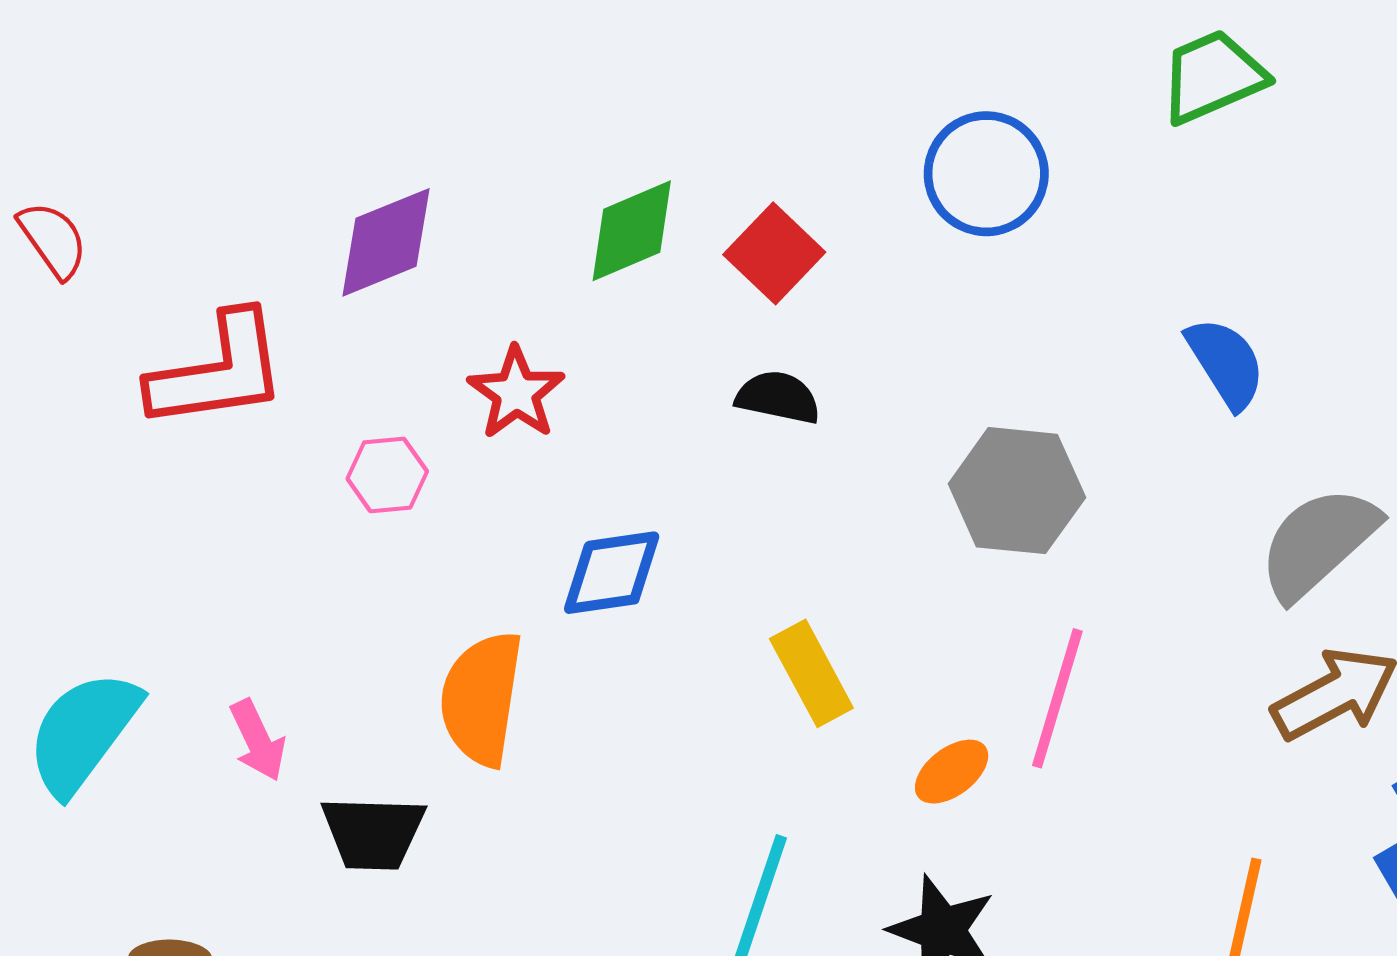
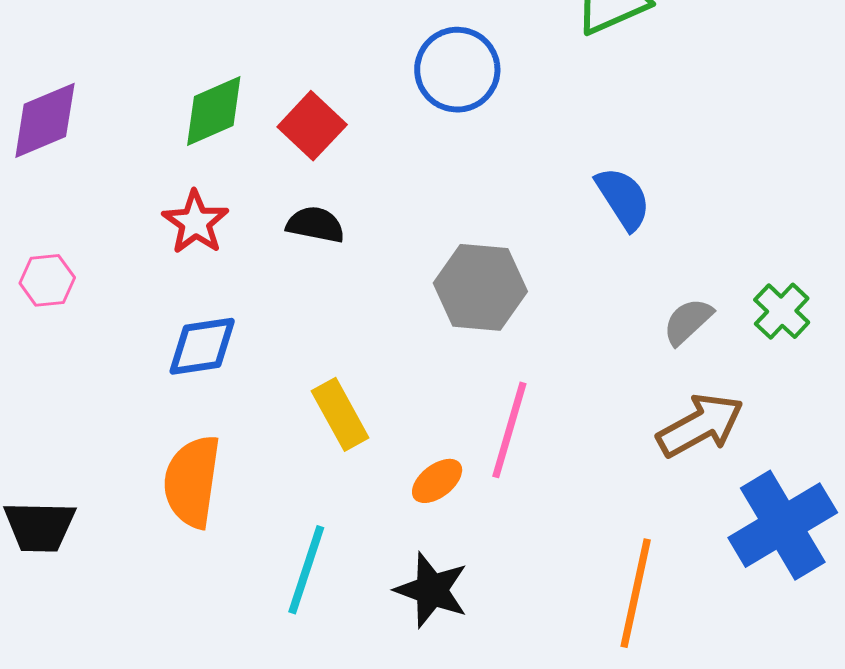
red star: (516, 393) -> (195, 222), moved
gray semicircle: (1318, 543) -> (688, 321), size x0.6
orange semicircle: (481, 698) -> (192, 481), moved

